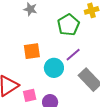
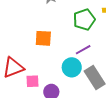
cyan circle: (54, 68) -> (72, 67), moved

